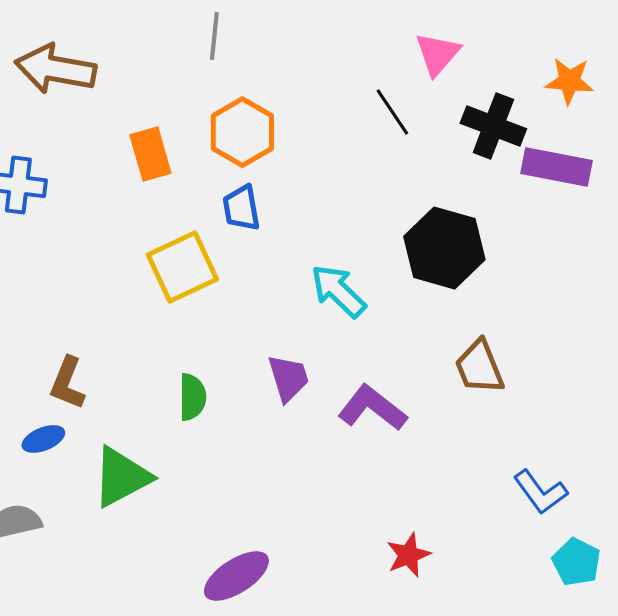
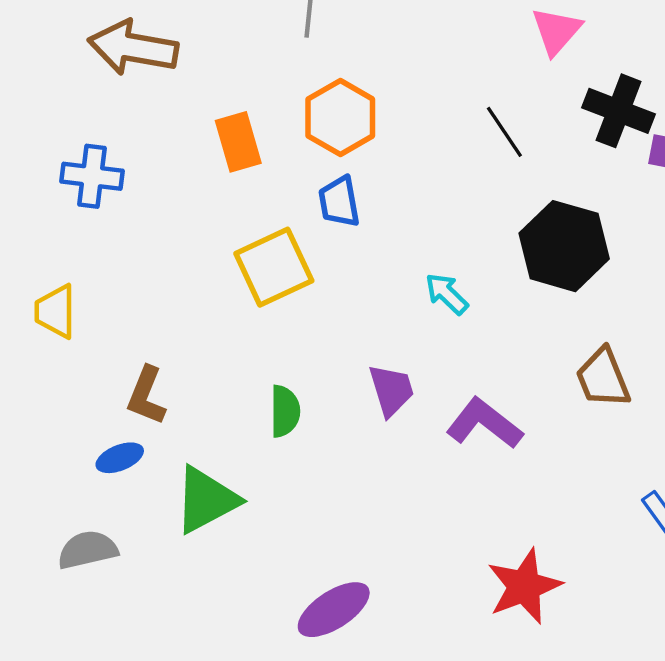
black line: (392, 112) -> (504, 132), moved
cyan arrow: (338, 291) -> (447, 294), size x0.7
red star: (408, 555) -> (524, 586), size x1.5

